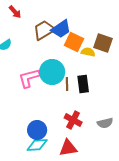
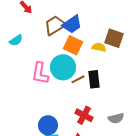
orange square: (74, 42) -> (73, 45), moved
pink L-shape: (29, 78) -> (40, 73), turned -65
brown line: (67, 84) -> (78, 79), turned 64

